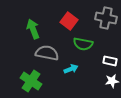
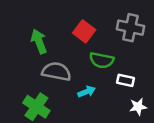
white rectangle: (110, 61) -> (126, 80), moved

